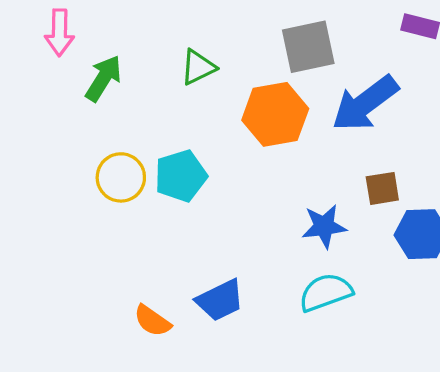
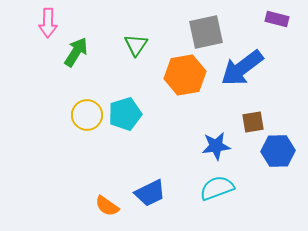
green triangle: (198, 67) -> (136, 45), turned -30

